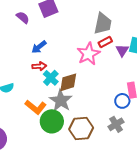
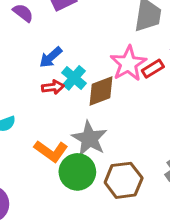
red rectangle: (105, 42) -> (153, 69), moved
cyan cross: (51, 78) -> (74, 78), moved
brown diamond: (68, 82) -> (101, 91), moved

